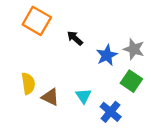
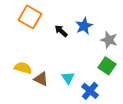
blue star: (107, 55) -> (84, 26), moved
yellow semicircle: (28, 84) -> (23, 68), turned -66

